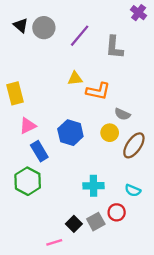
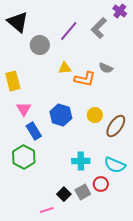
black triangle: (21, 25) -> (18, 22), size x1.6
gray circle: (44, 28) -> (40, 45), moved
gray L-shape: (114, 47) -> (99, 28), moved, turned 40
gray semicircle: (122, 114) -> (106, 68), moved
pink triangle: (28, 126) -> (24, 109), turned -35
cyan semicircle: (133, 190) -> (115, 165), size x1.5

